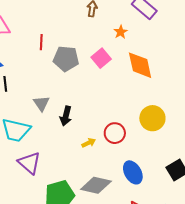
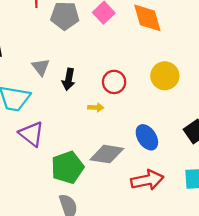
red circle: (115, 133) -> (114, 82), moved
yellow arrow: (89, 143) -> (96, 107), turned 32

